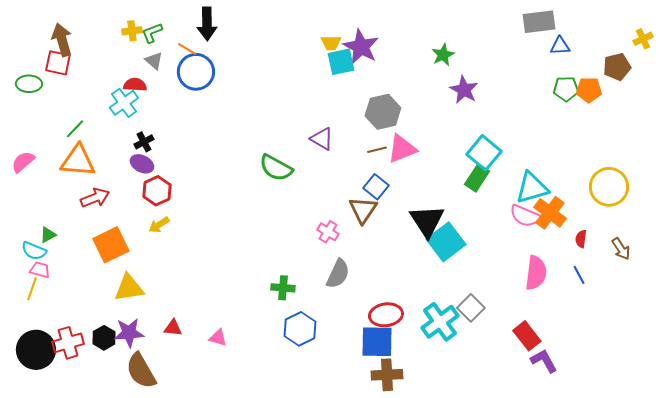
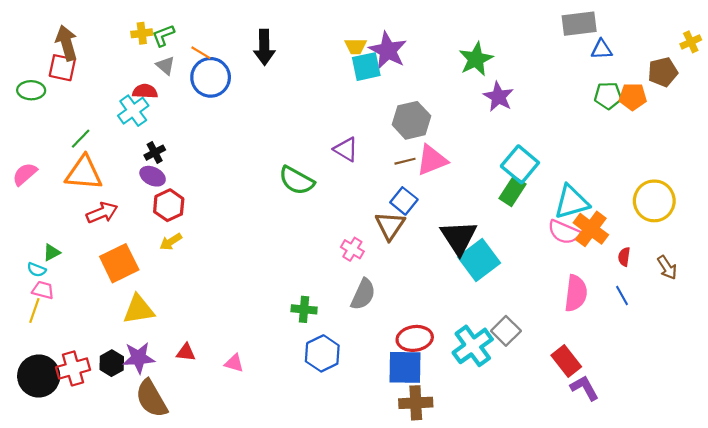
black arrow: (207, 24) -> (264, 47), moved
green star: (443, 55) -> (476, 59), size x1.4
cyan semicircle: (34, 251) -> (37, 270), size x0.7

